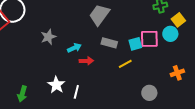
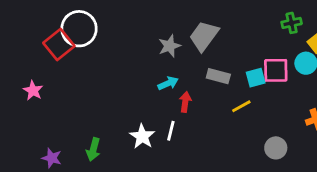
gray star: (48, 37) -> (169, 46), moved
red arrow: (86, 61) -> (185, 102), turned -80
white line: (76, 92) -> (171, 131), moved

